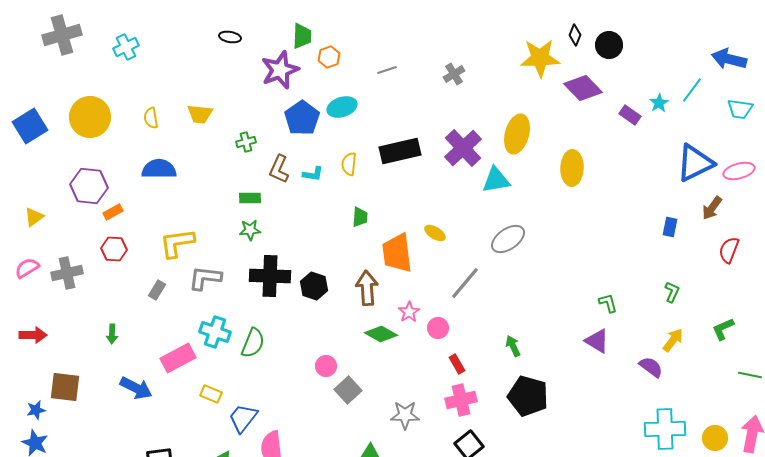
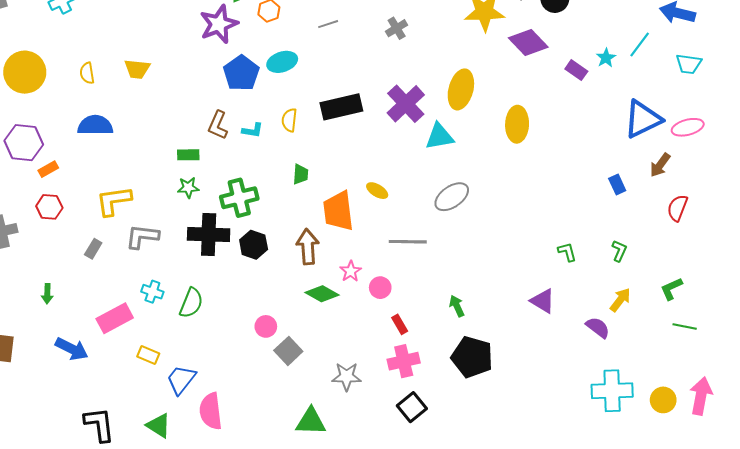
green cross: (246, 142) -> (239, 198), moved, size x1.8
blue rectangle: (670, 227) -> (617, 184), turned -36
gray line: (465, 283) -> (408, 242), turned 51
green L-shape: (608, 303) -> (567, 252), moved
cyan cross: (215, 332) -> (152, 292), size x0.7
green line: (750, 375) -> (685, 326), moved

